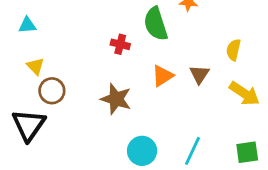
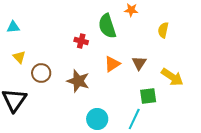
yellow semicircle: (234, 50) -> (163, 30), moved
brown circle: (52, 91) -> (41, 73), moved
green square: (247, 152) -> (148, 96), moved

